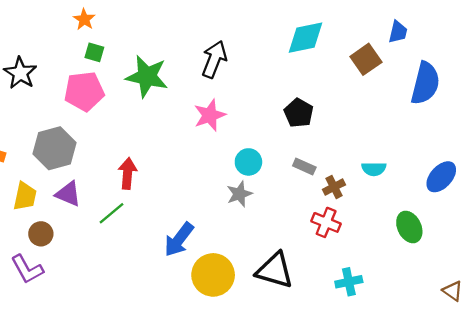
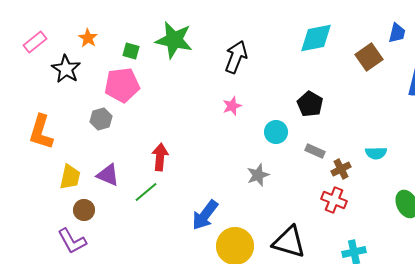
orange star: (84, 19) -> (88, 38), moved
green star: (147, 76) -> (174, 40), moved
pink star: (210, 115) -> (232, 106), size x0.7
gray hexagon: (55, 148) -> (101, 119), moved, size x0.6
cyan circle: (248, 162) -> (276, 132), moved

